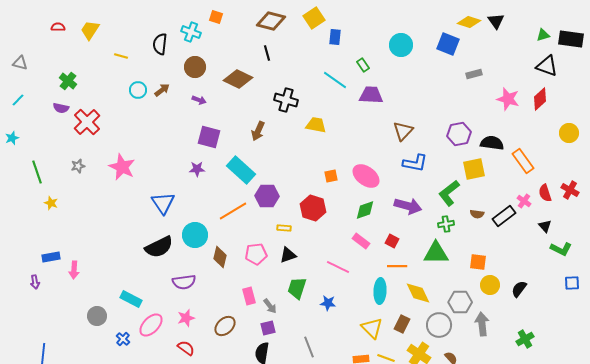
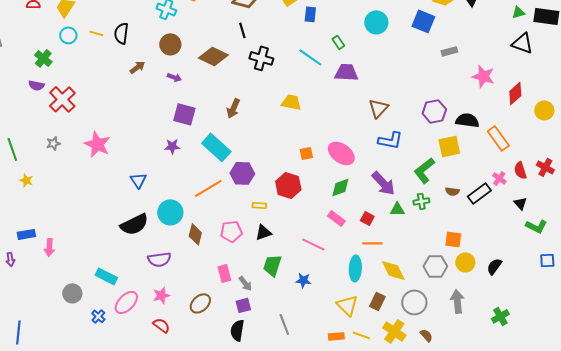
black semicircle: (160, 44) -> (121, 33), moved
cyan circle: (138, 90) -> (68, 35), moved
red diamond: (540, 99) -> (515, 93), moved
black cross: (286, 100) -> (261, 58), moved
blue triangle: (163, 203) -> (138, 180), size x0.7
purple arrow: (408, 206) -> (383, 183), turned 32
green triangle: (436, 253) -> (397, 209), moved, size x0.6
gray hexagon: (460, 302) -> (435, 266), moved

